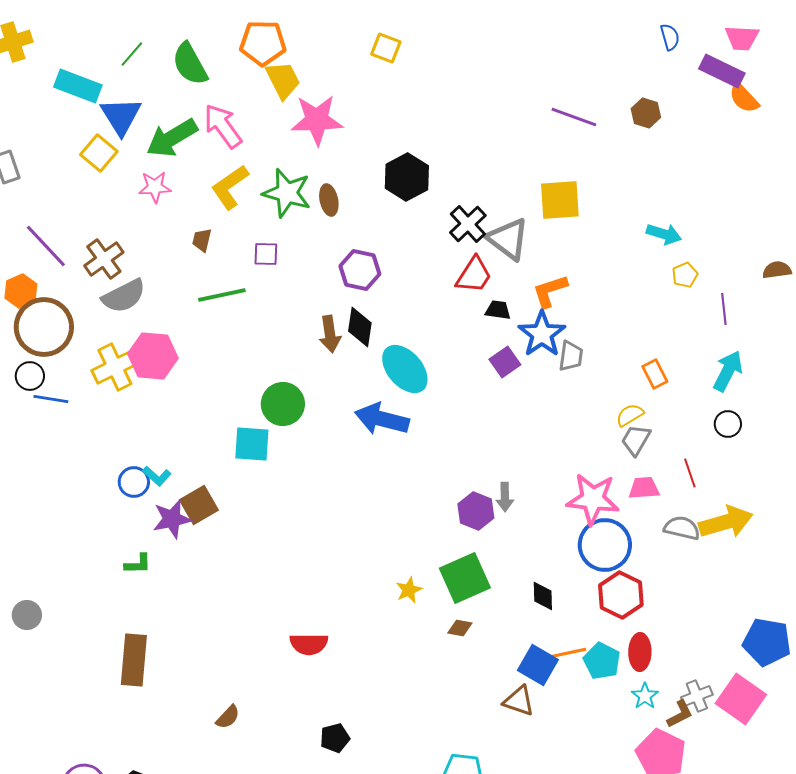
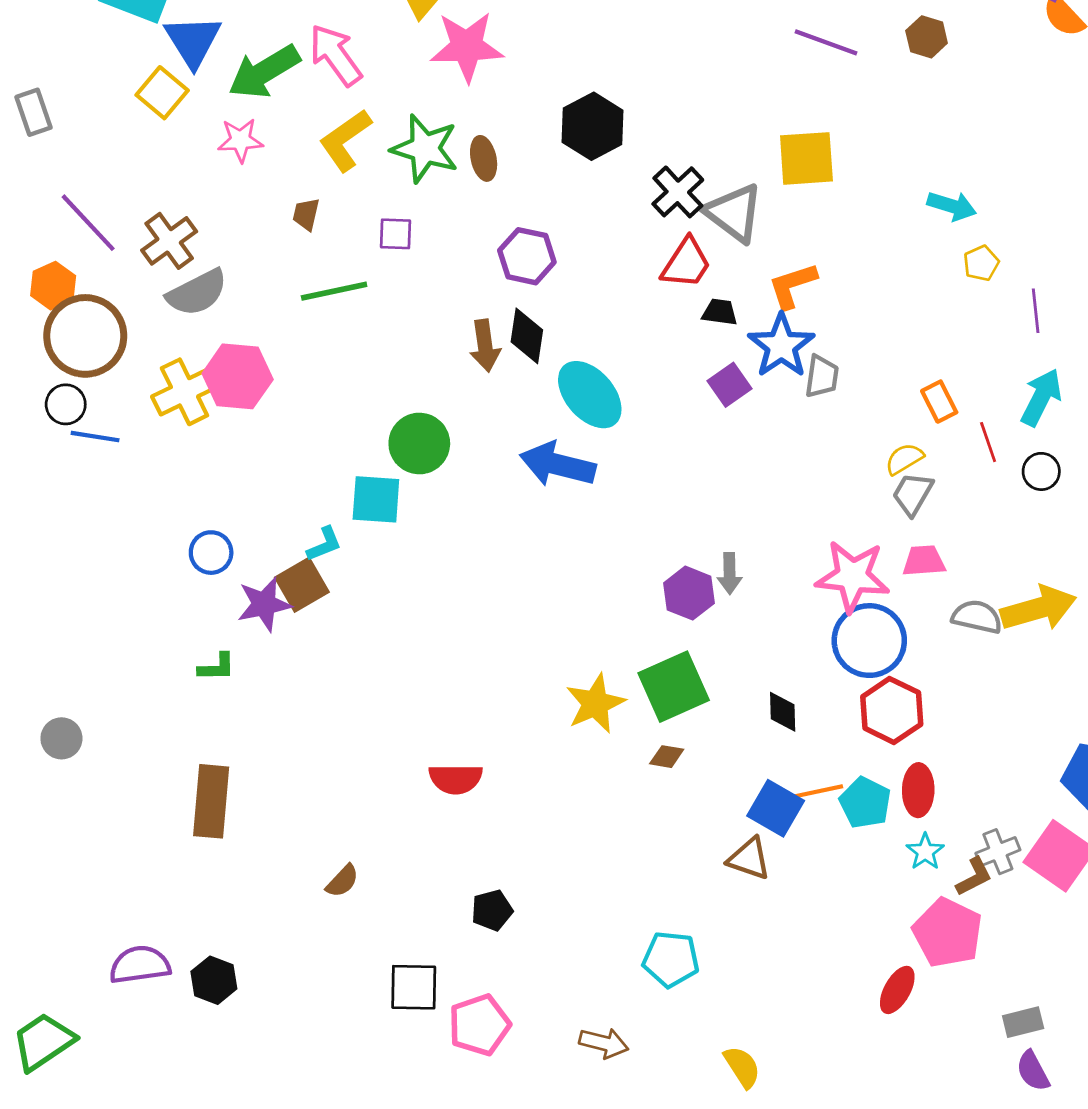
red line: (690, 473) -> (988, 442), moved
cyan L-shape: (157, 476) -> (324, 544), moved, turned -64
yellow star: (409, 590) -> (595, 703), size x1.6

